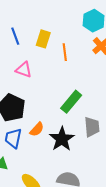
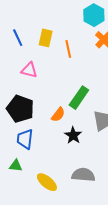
orange semicircle: (37, 129) -> (58, 115), moved
black star: (62, 139) -> (73, 135), size x0.7

